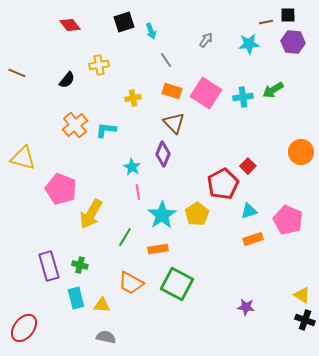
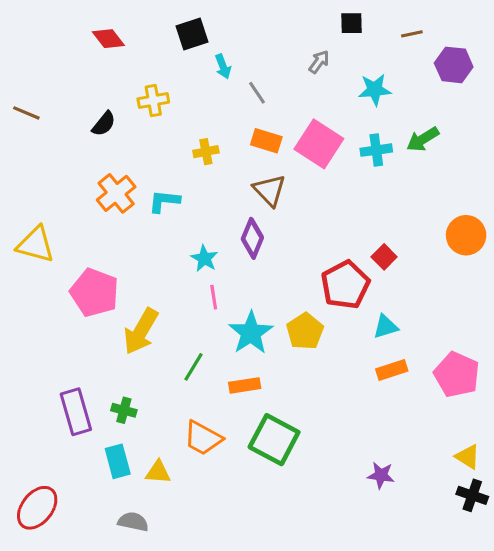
black square: (288, 15) -> (351, 23), moved
cyan arrow: (151, 31) -> (223, 66), moved
cyan star: (249, 44) -> (375, 90), moved
pink pentagon: (288, 220) -> (457, 375), moved
gray semicircle: (106, 337) -> (133, 522), moved

